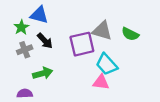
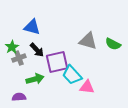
green star: (21, 27) -> (12, 47), moved
purple square: (82, 44) -> (57, 62), moved
cyan trapezoid: (107, 64) -> (72, 75), moved

